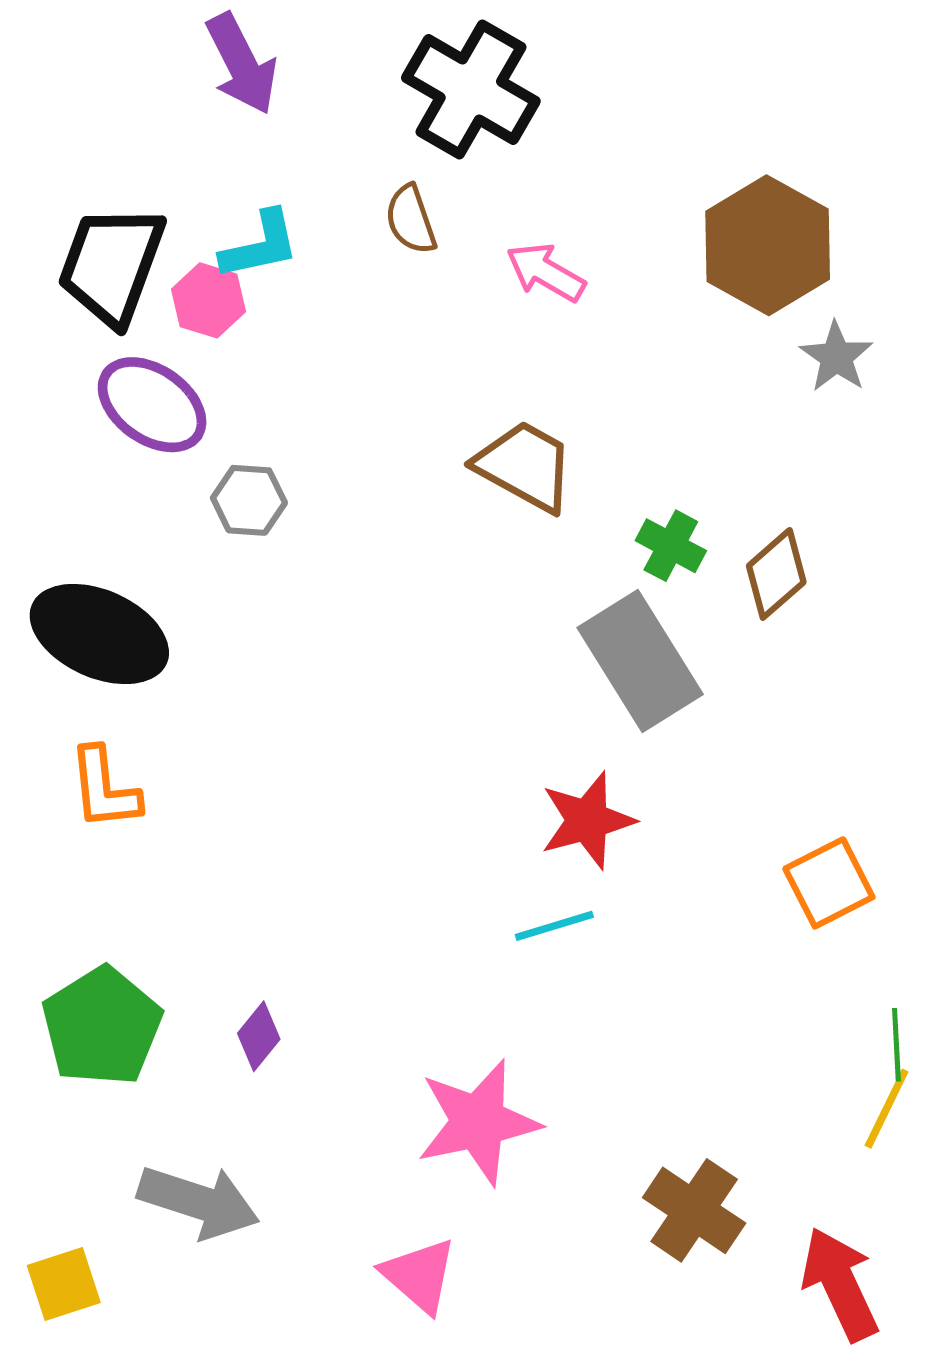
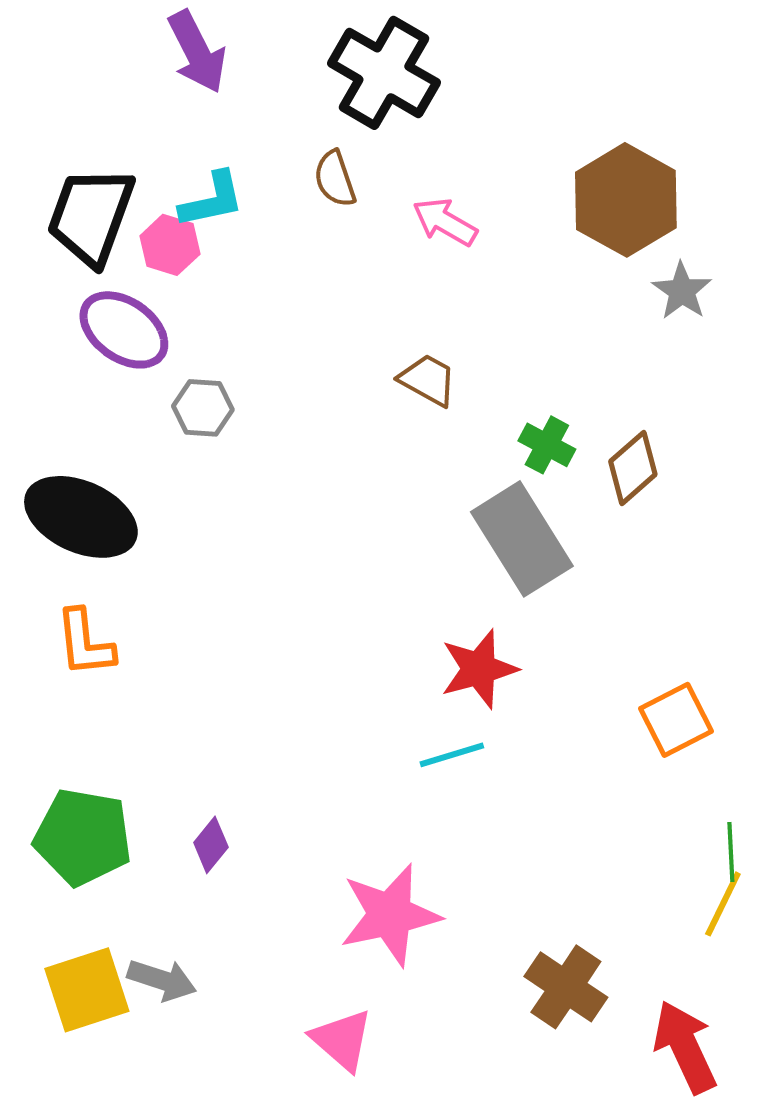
brown trapezoid: (525, 466) -> (428, 380), size x0.7
green pentagon: (102, 1026) -> (83, 837), turned -30
gray arrow: (199, 1202) -> (162, 980), size x0.7
yellow square: (64, 1284) -> (87, 990), moved, size x1.4

